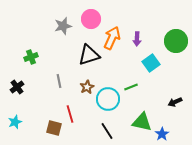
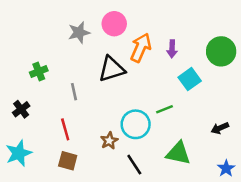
gray line: (59, 81) -> (74, 92), moved
brown star: (87, 87) -> (109, 141), moved
red line: (70, 114) -> (65, 129), moved
cyan star: (15, 122) -> (19, 153), size x1.5
blue star: (162, 134) -> (226, 168), moved

